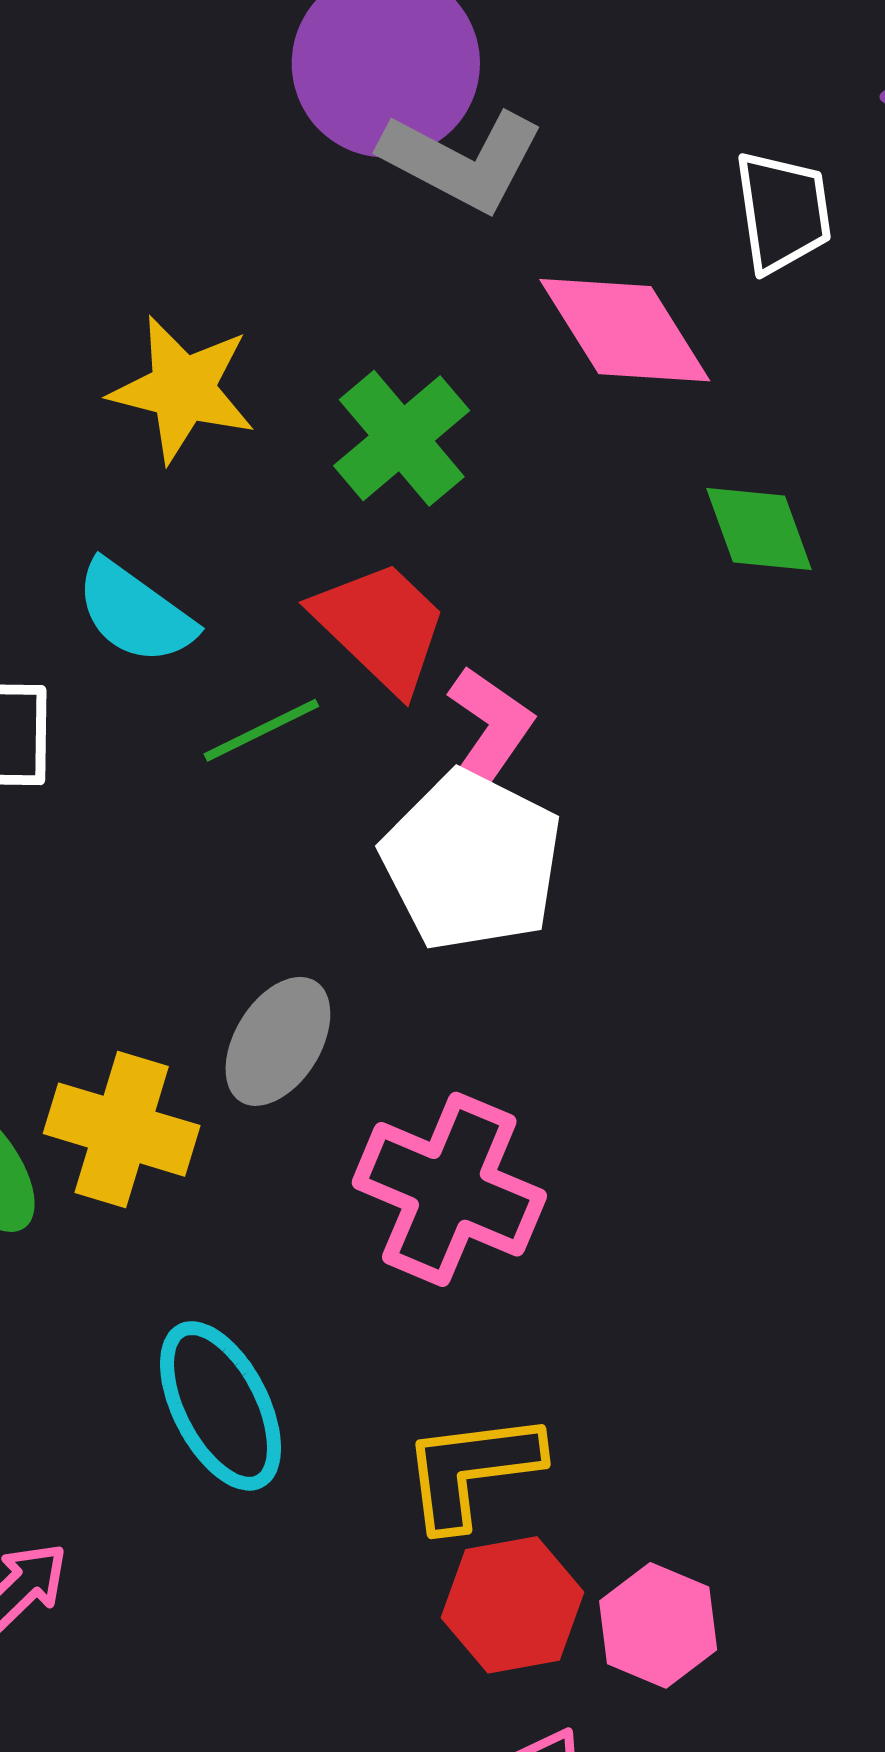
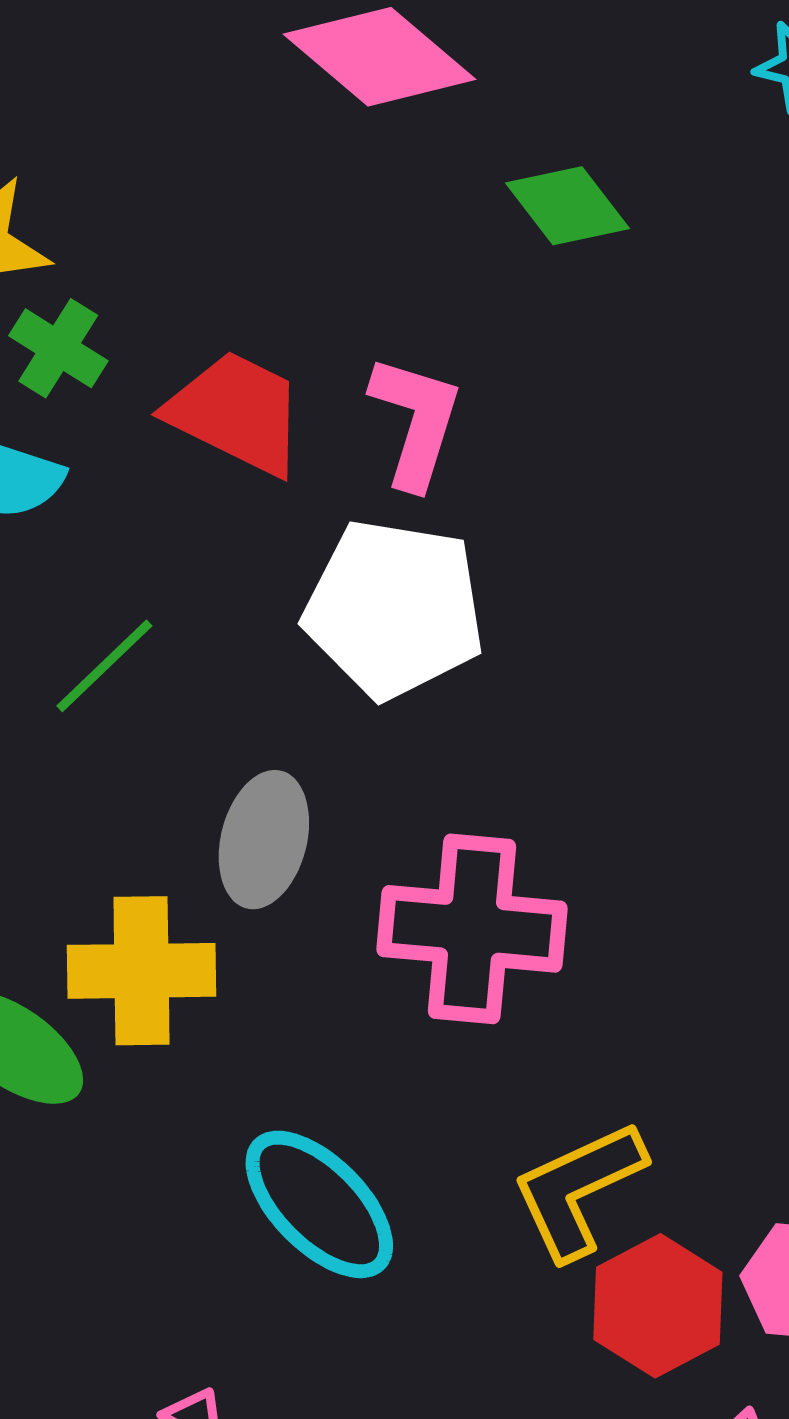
green cross: (402, 438) -> (58, 348), moved, size x0.7
green line: (261, 730) -> (104, 666), moved
pink L-shape: (486, 736) -> (416, 421), moved

